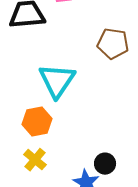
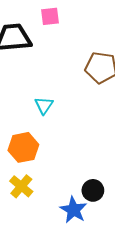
cyan triangle: (57, 81) -> (44, 105), size x0.5

